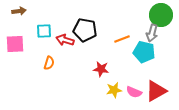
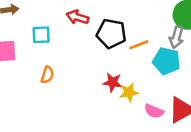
black pentagon: (85, 30) -> (111, 33), moved
red arrow: (65, 40) -> (77, 17), moved
yellow star: (114, 90) -> (129, 92), moved

